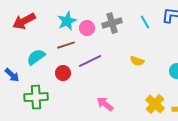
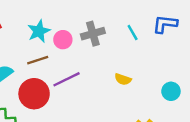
red circle: (63, 73) -> (34, 94), size x1.6

